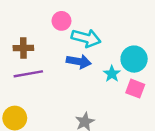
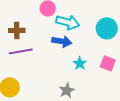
cyan circle: (134, 59) -> (107, 28), moved
cyan star: (112, 74) -> (80, 63), moved

